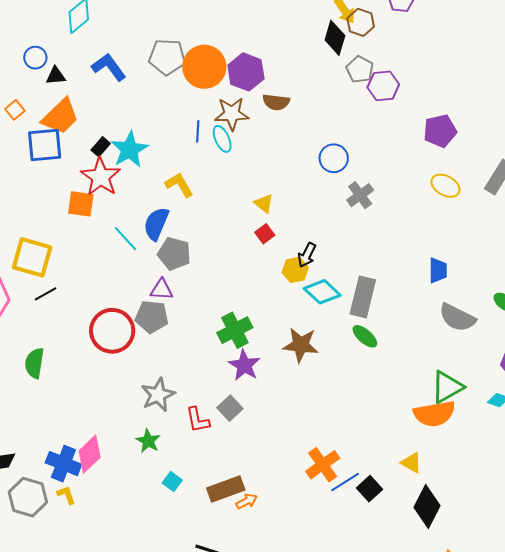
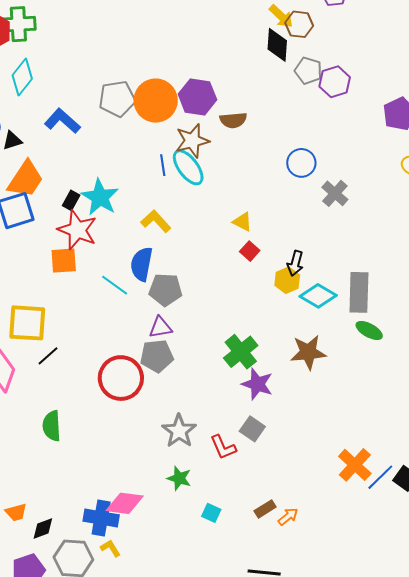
cyan ellipse: (222, 139) -> (188, 167), size x1.4
pink diamond: (90, 454) -> (125, 503), turned 63
brown rectangle: (226, 489) -> (265, 509), size x0.6

